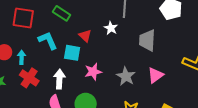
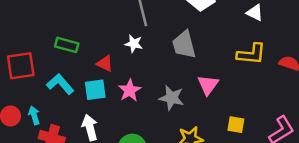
pink star: (93, 72) -> (130, 90), moved

